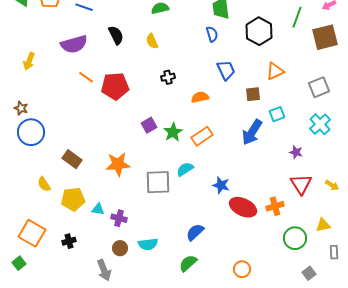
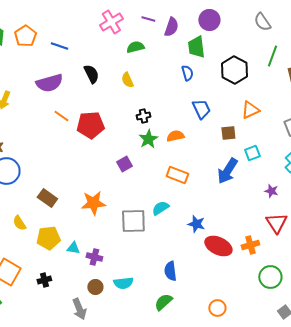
green star: (173, 132) -> (148, 139), moved
orange rectangle: (202, 136) -> (177, 175), turned 55
blue semicircle: (195, 232) -> (170, 271), turned -54

